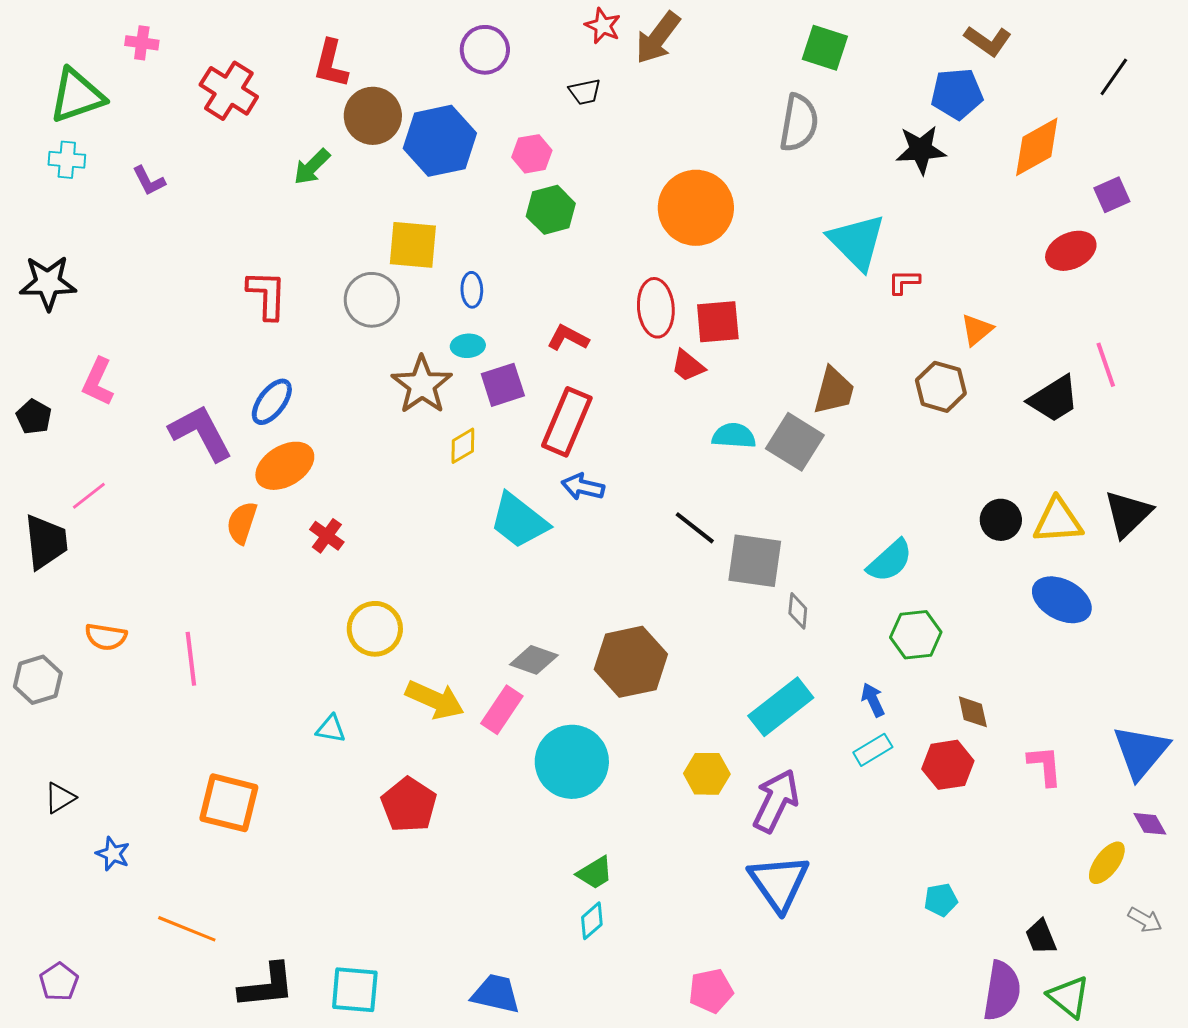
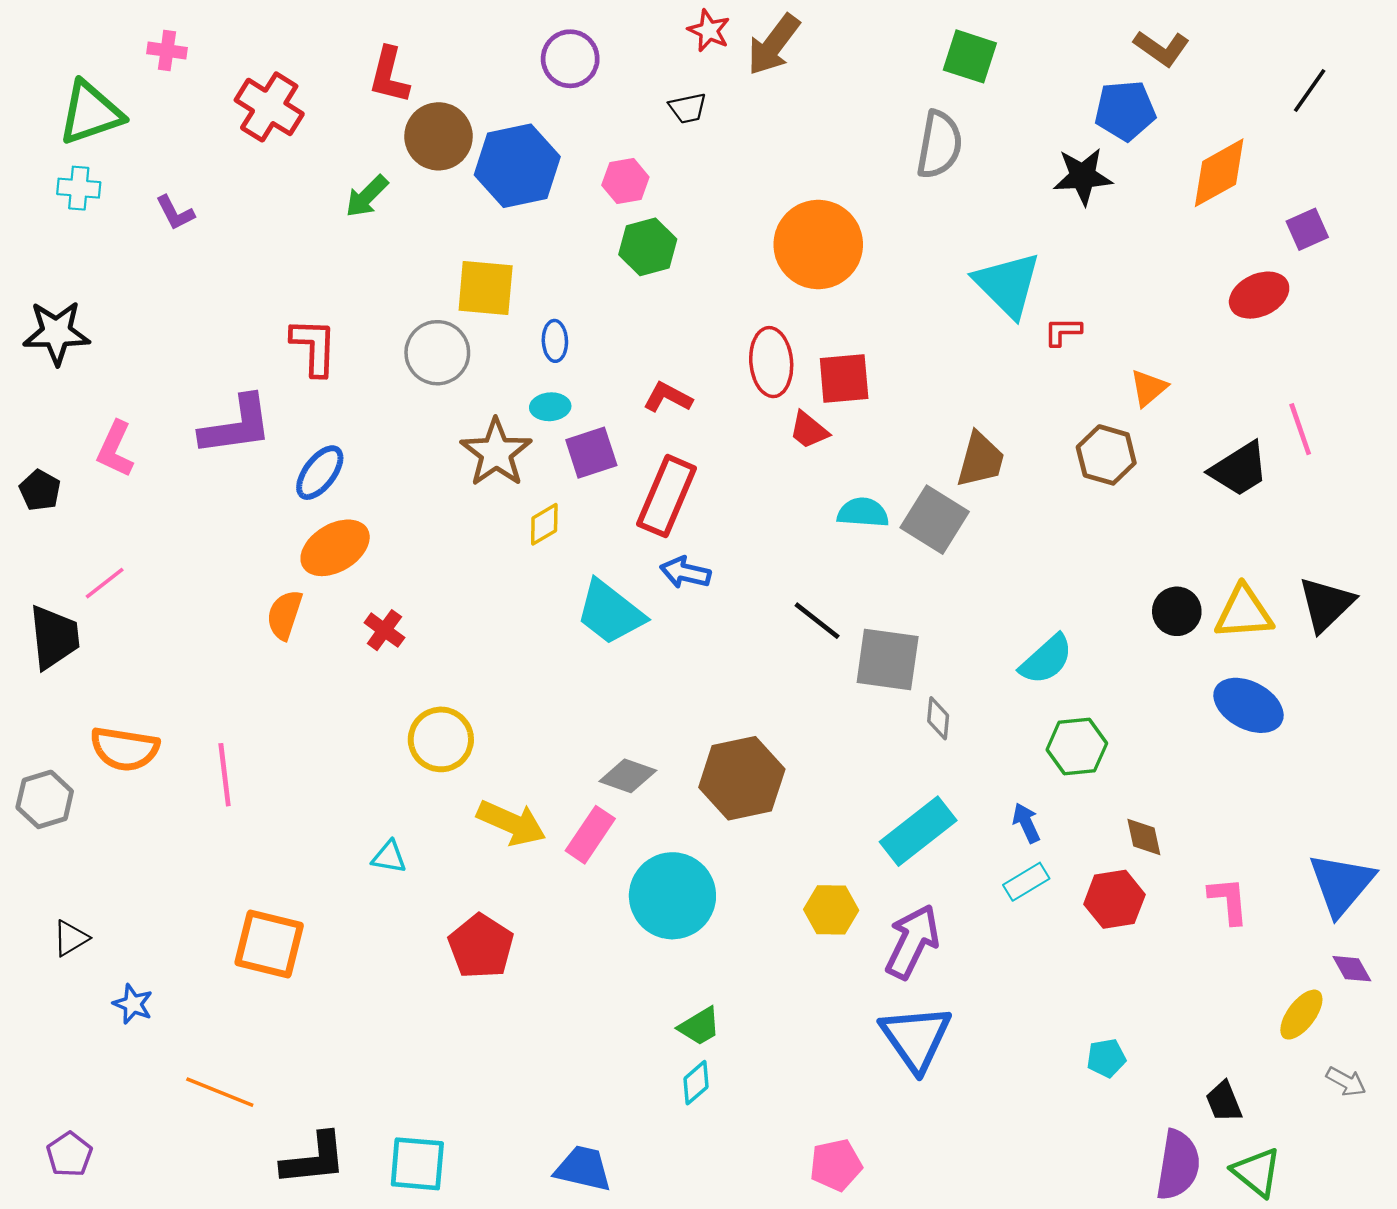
purple L-shape: (201, 433) -> (236, 426), moved, turned 110
orange semicircle: (106, 637) -> (125, 749), size x1.4

